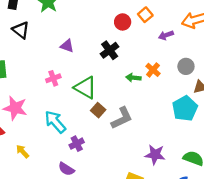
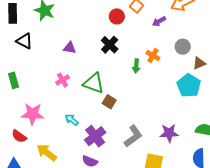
green arrow: (133, 78) -> (136, 66), turned -80
gray L-shape: (122, 118) -> (133, 136), moved
cyan arrow: (55, 122) -> (72, 120), size x0.6
purple cross: (77, 144) -> (95, 136), size x1.5
yellow arrow: (23, 151) -> (47, 153), size x1.5

